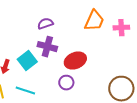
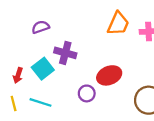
purple semicircle: (45, 24) -> (41, 27), moved
red ellipse: (75, 61) -> (109, 75), moved

